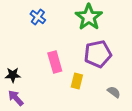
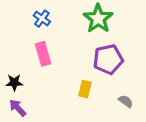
pink rectangle: (55, 62) -> (43, 54), moved

